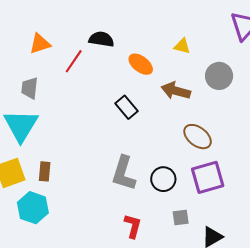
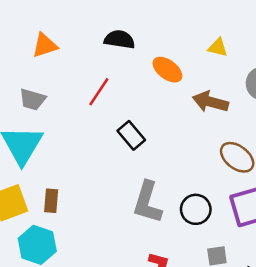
red line: (74, 61) -> (99, 92), moved
gray trapezoid: (30, 88) -> (32, 99), turned -80
black rectangle: (126, 107) -> (131, 135), moved

